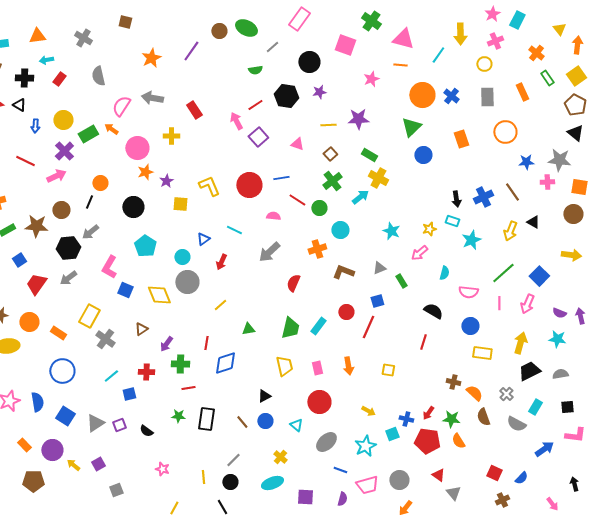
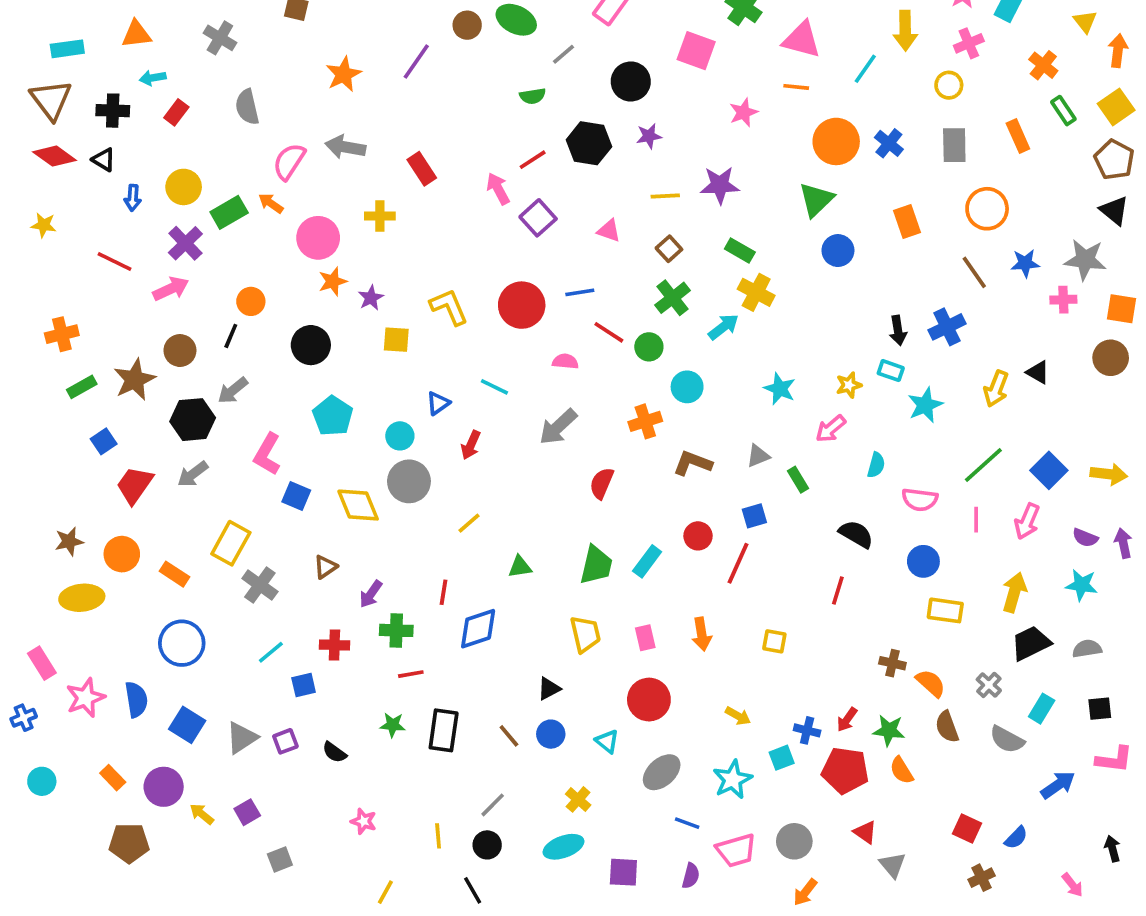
brown line: (512, 192) -> (974, 272), moved
brown star: (36, 226) -> (135, 380), turned -30
yellow arrow: (571, 255) -> (1109, 474), moved

